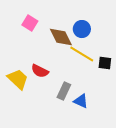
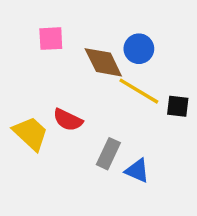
pink square: (30, 23) -> (51, 39), turned -35

